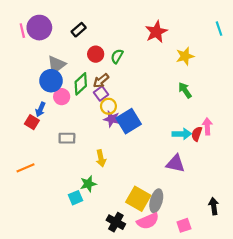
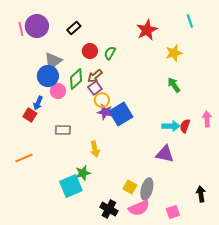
cyan line: (219, 29) -> (190, 21), moved
pink arrow: (207, 126) -> (207, 119), moved
cyan square: (75, 198) -> (71, 186), size x1.6
yellow square: (138, 199) -> (130, 187), size x0.6

